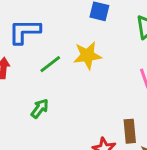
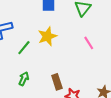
brown rectangle: (130, 131) -> (57, 82), moved

